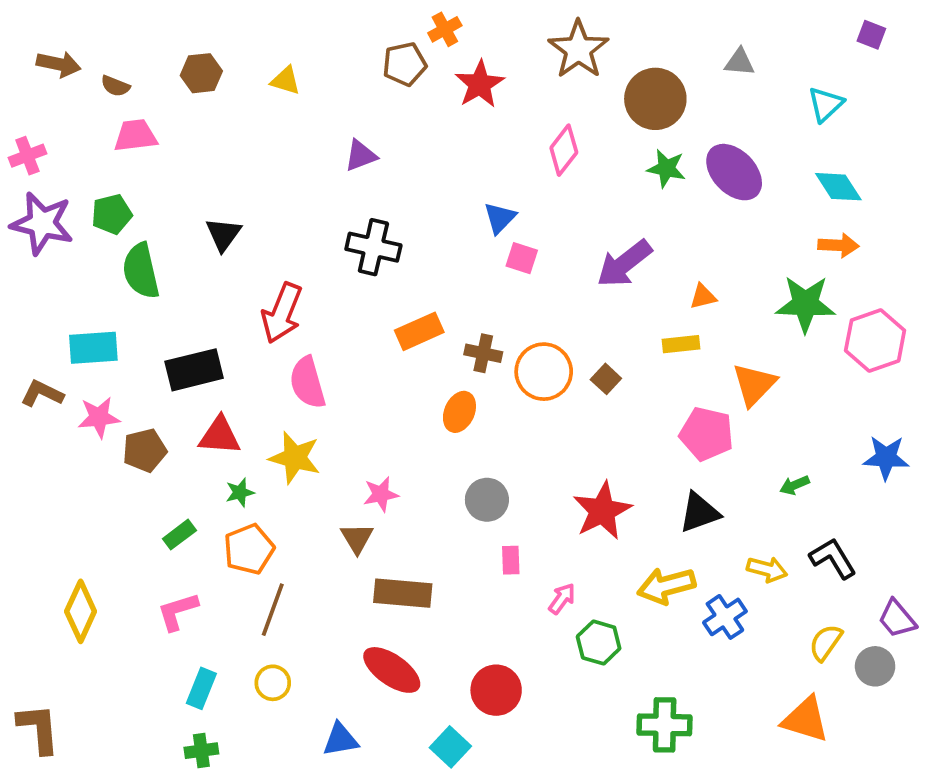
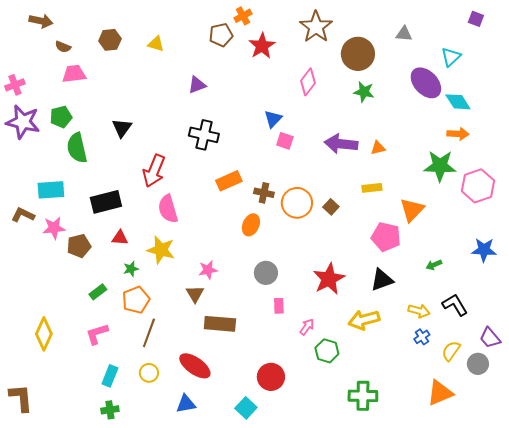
brown arrow: (59, 64) -> (41, 21), moved
purple ellipse: (734, 172) -> (426, 83), moved
purple arrow: (624, 264) -> (341, 144), turned 44
orange triangle: (703, 297) -> (378, 148), moved
red triangle: (220, 436) -> (120, 238), size x0.7
blue cross: (725, 617) -> (422, 337), moved, size x0.7
red ellipse: (392, 670) -> (195, 366), moved
orange triangle: (805, 719) -> (440, 393), turned -40

